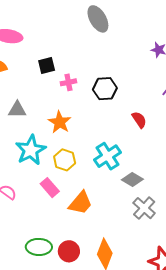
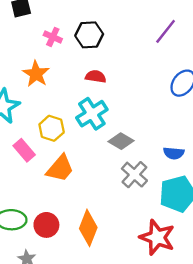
pink cross: (68, 82) -> (53, 37), moved, turned 35
red semicircle: (139, 120) -> (96, 76), moved, turned -48
yellow hexagon: (65, 160) -> (52, 128), moved

